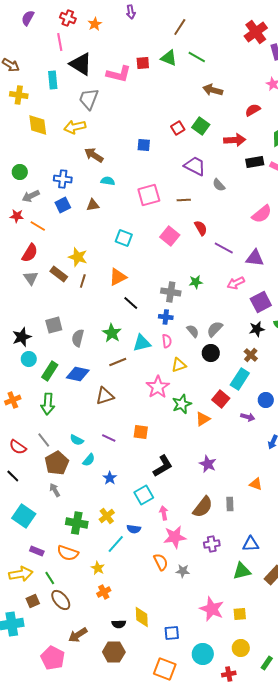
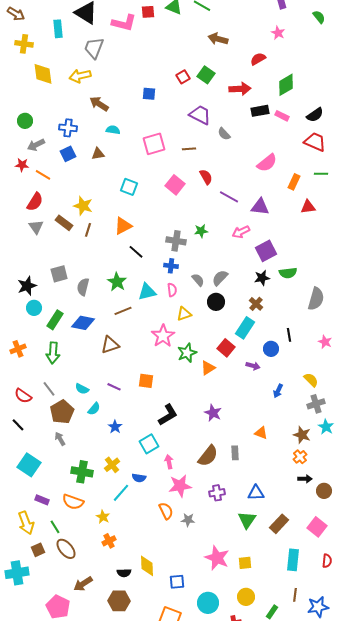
green triangle: (242, 571) -> (247, 520), turned -42
yellow arrow: (21, 574) -> (26, 523), turned 80

